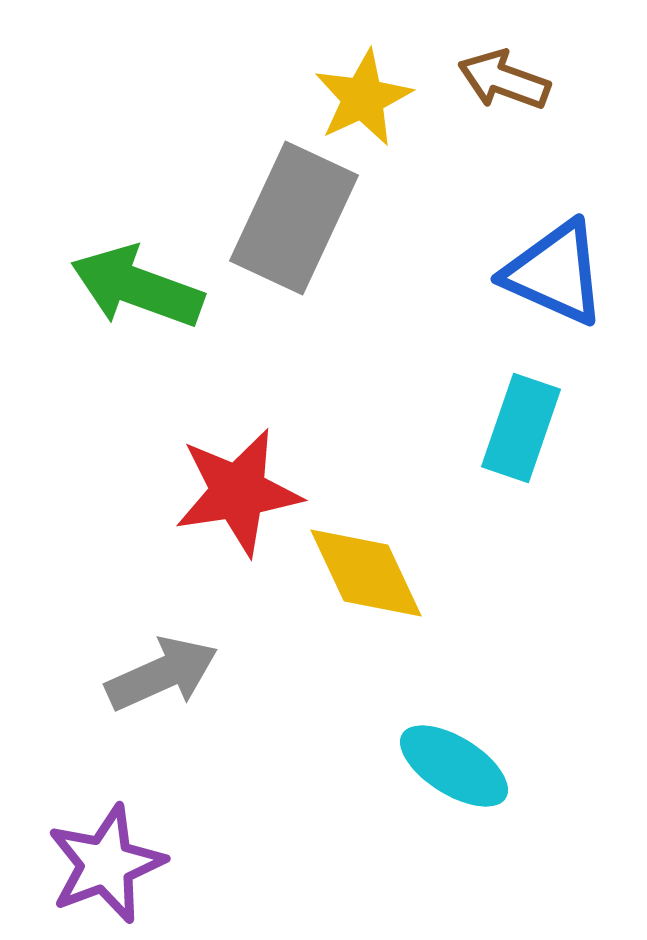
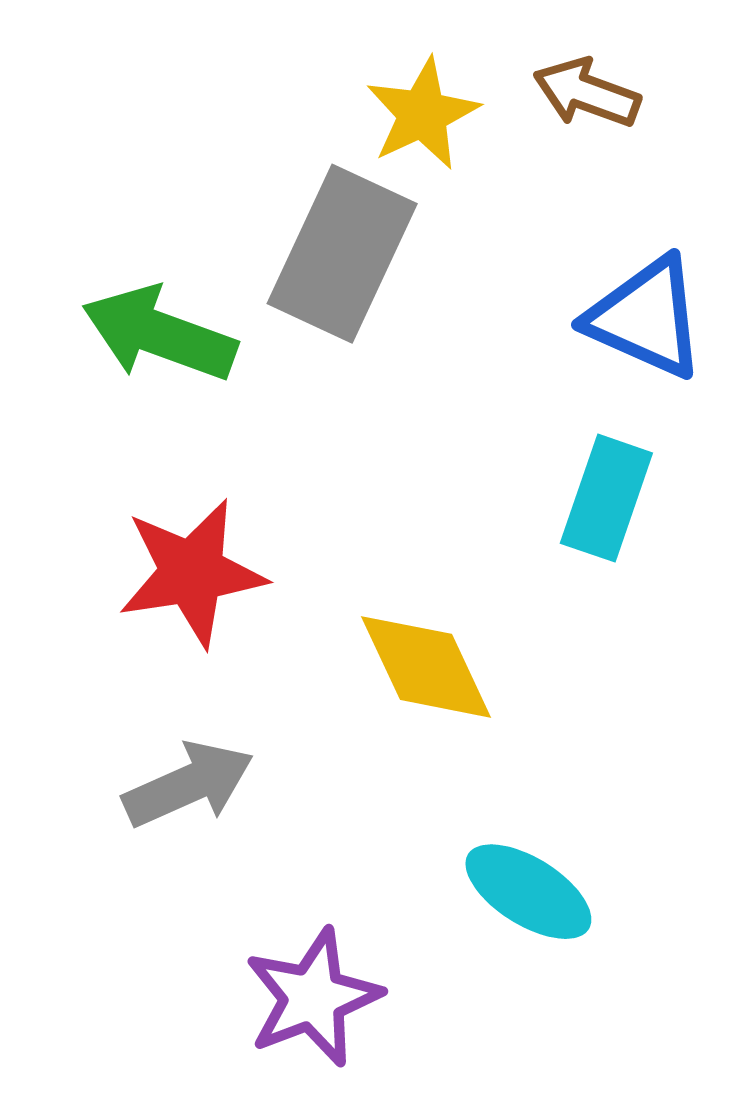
red star: (238, 492) -> (192, 573), moved
purple star: (106, 864) -> (313, 998), moved

